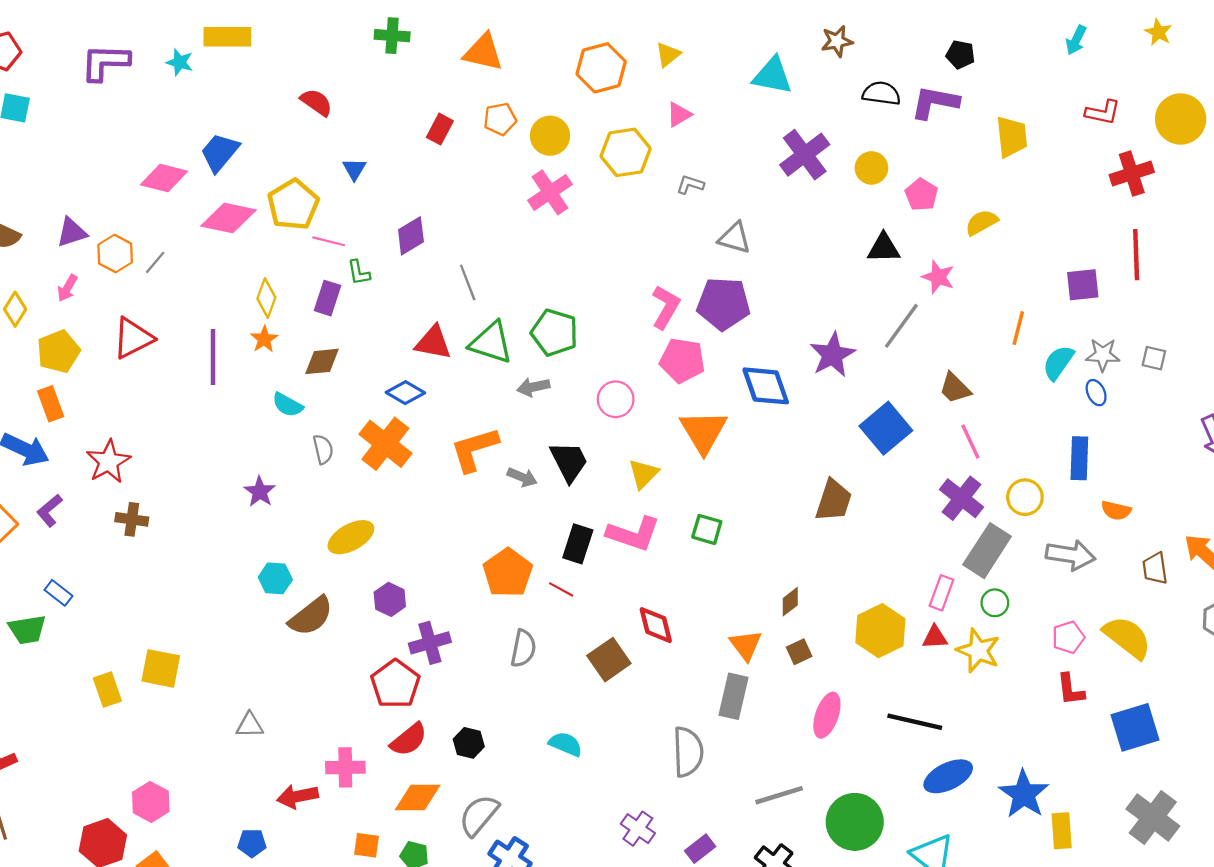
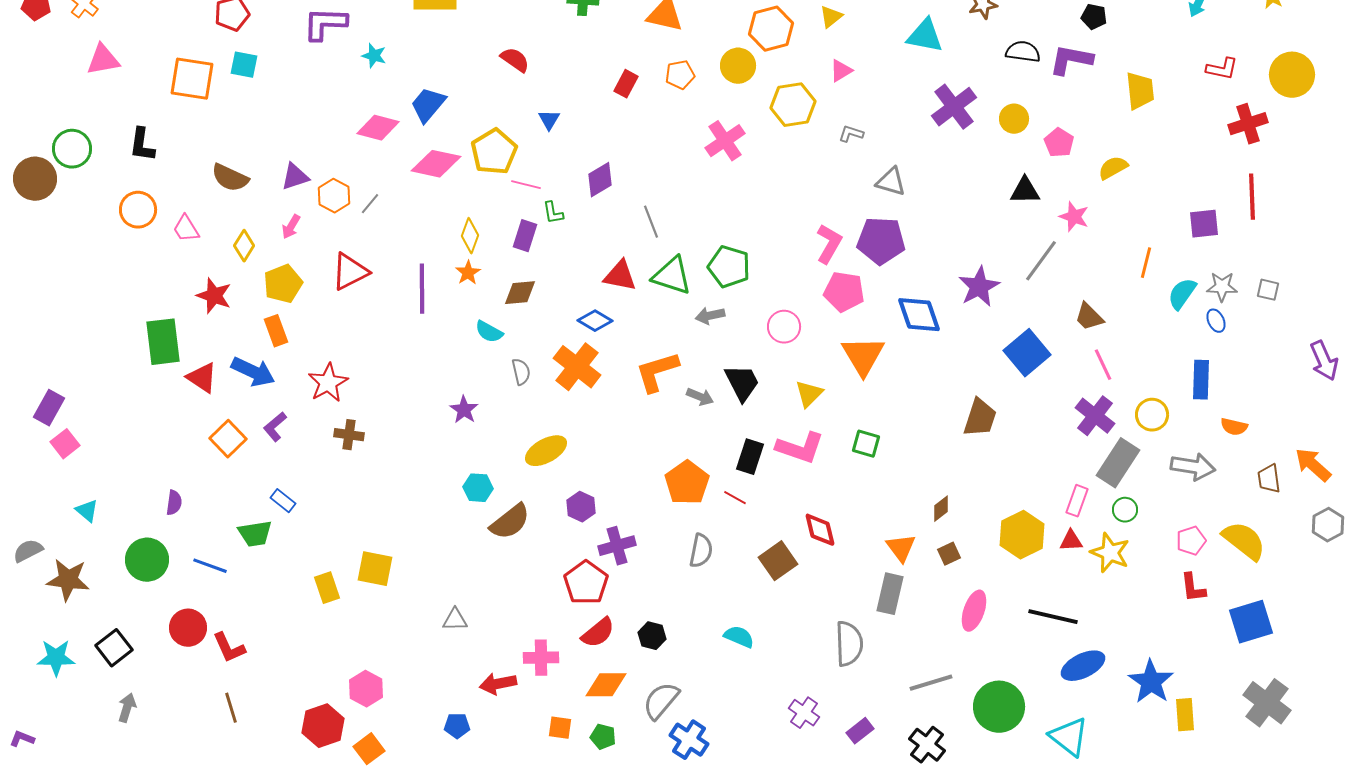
cyan star: (180, 62) -> (374, 56), moved
yellow circle: (550, 136) -> (738, 66), moved

